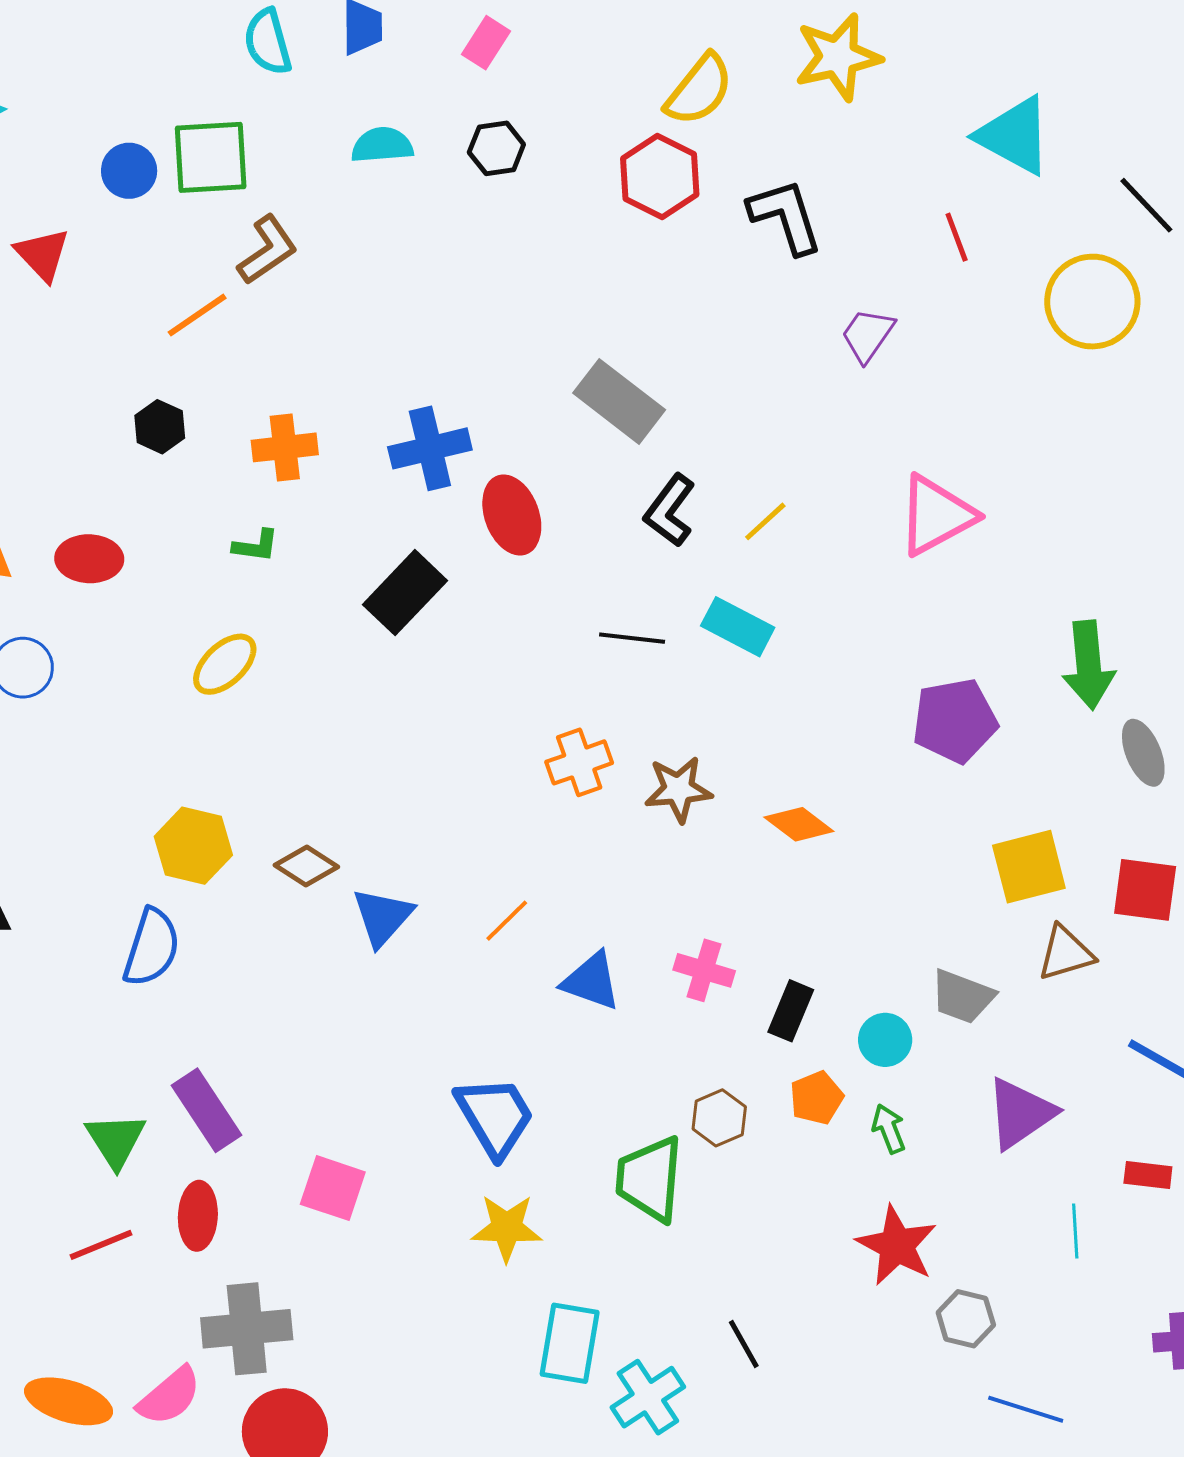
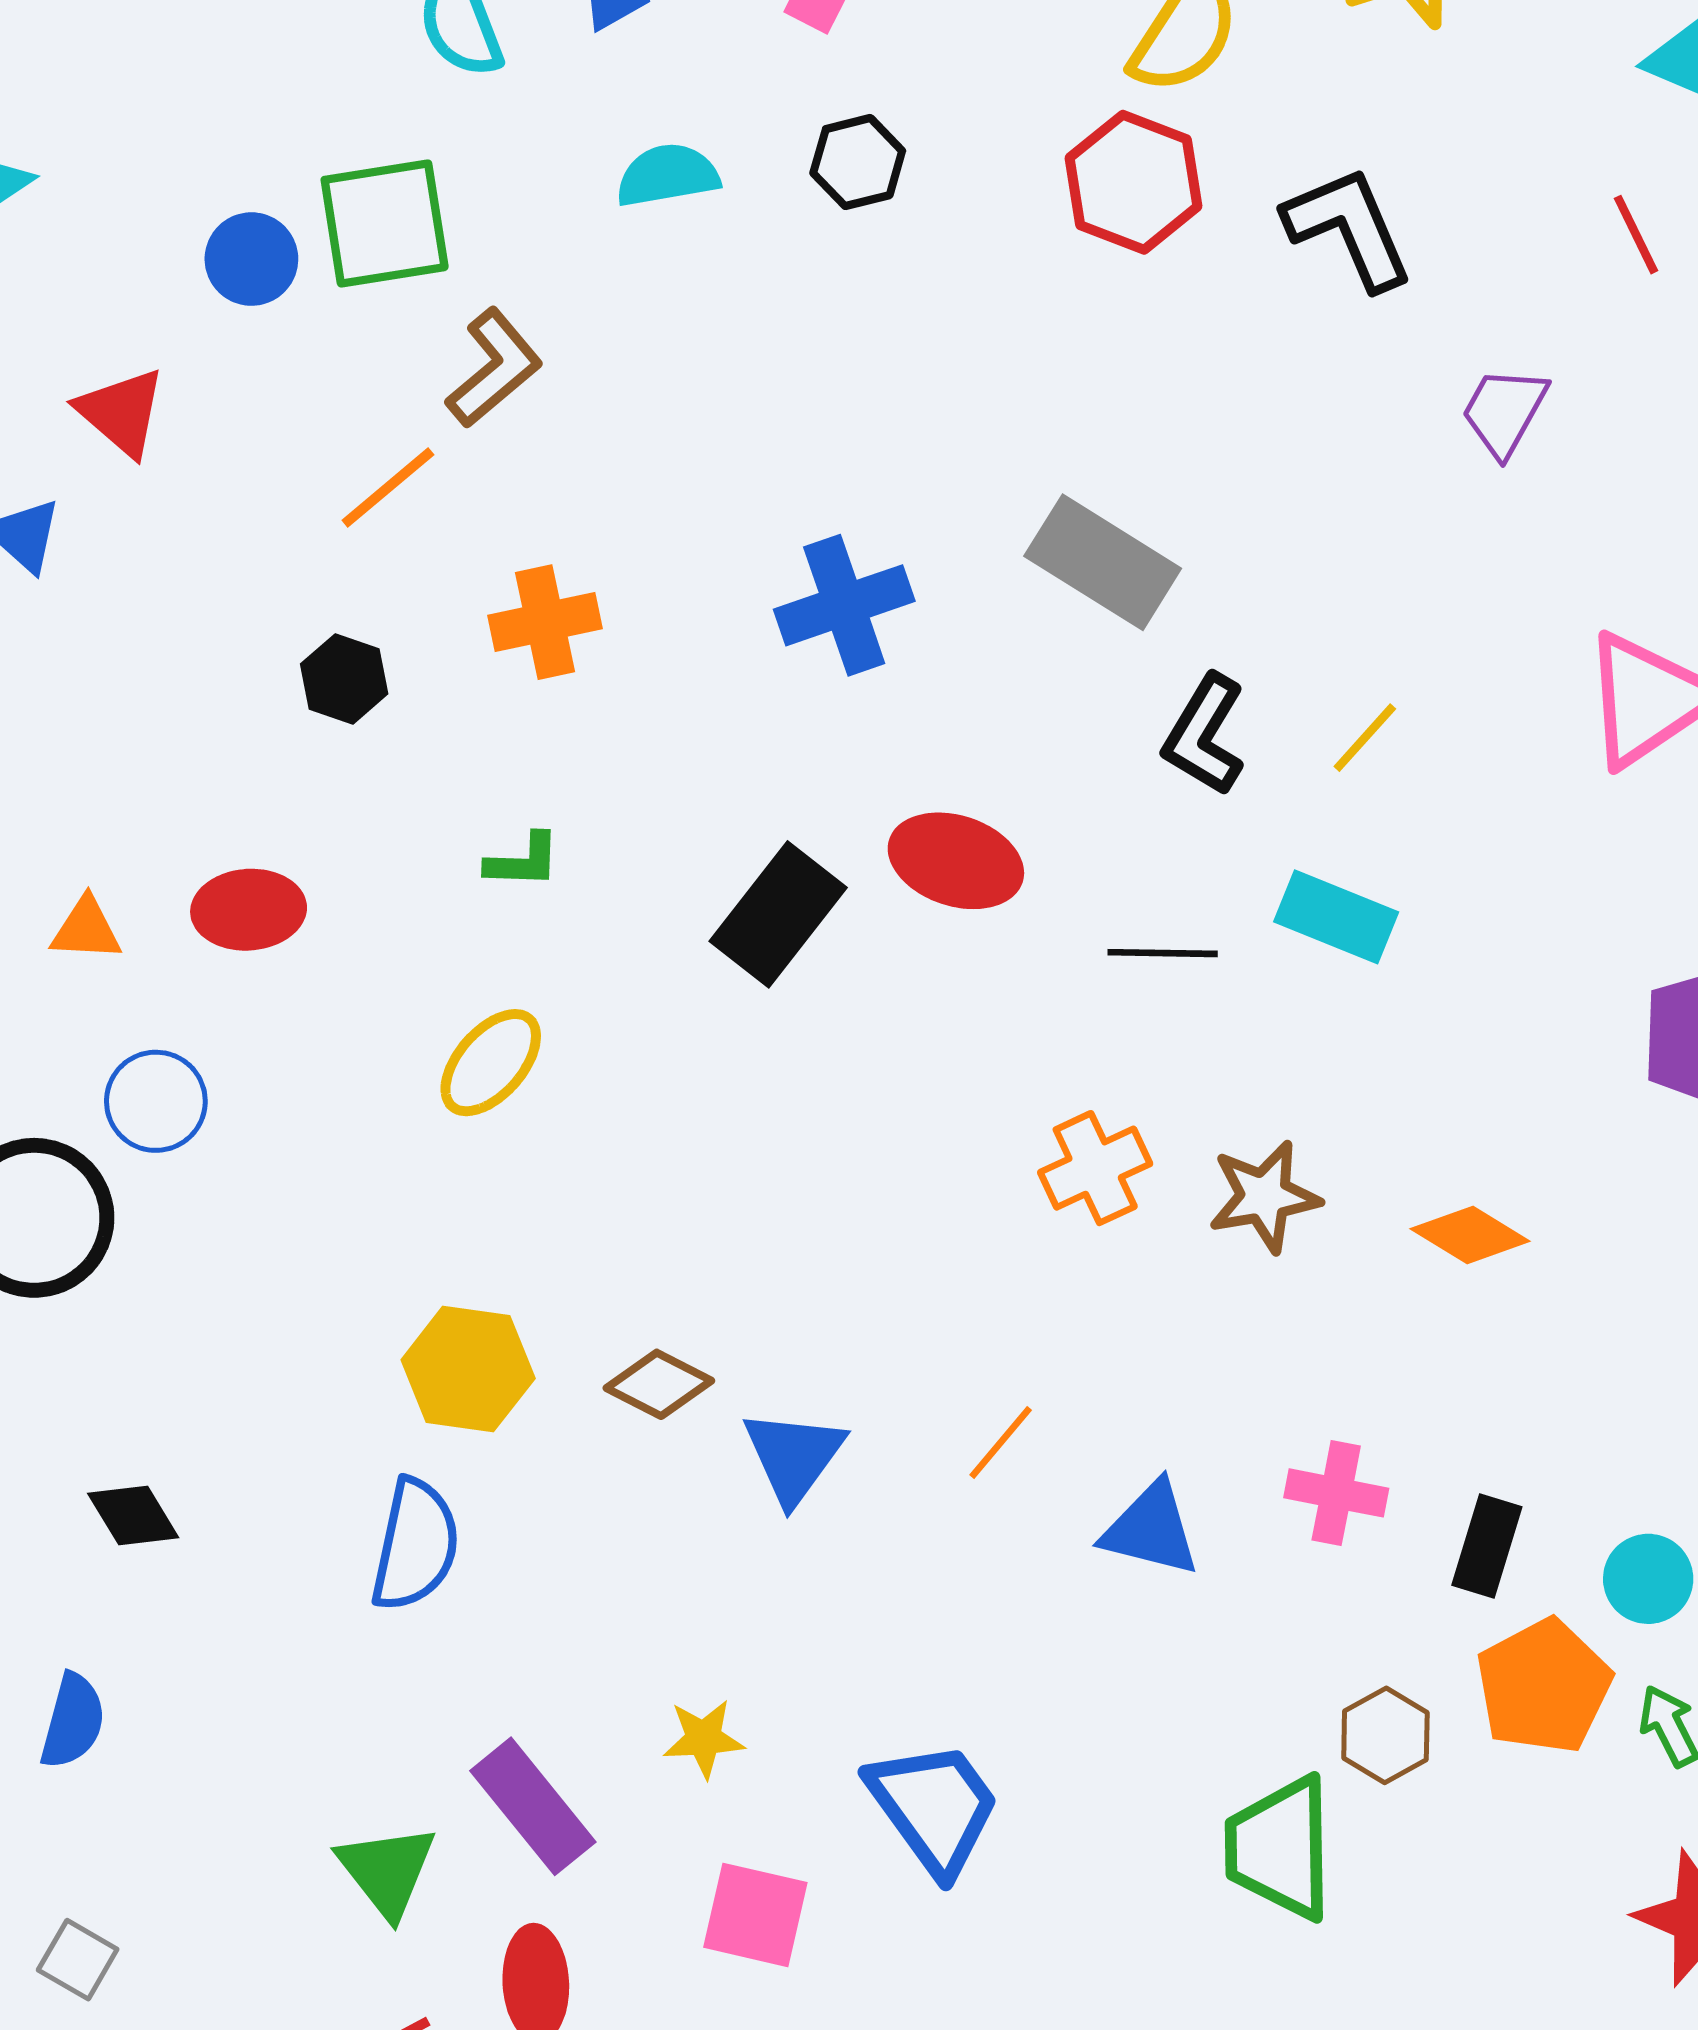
orange cross: (285, 447) -> (545, 622), moved
blue cross: (430, 448) -> (844, 605), moved
red ellipse: (512, 515) -> (956, 861), moved, turned -46
orange pentagon: (816, 1098) -> (1544, 1686), size x1.5
blue trapezoid: (495, 1116) -> (934, 1807), moved
yellow star: (507, 1228) -> (704, 1739), moved, size x0.7

